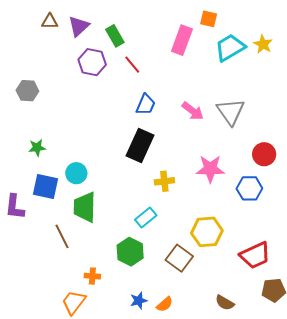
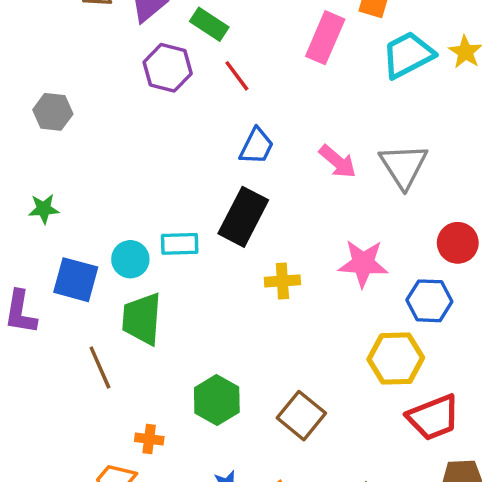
green rectangle: (115, 36) -> (209, 24), turned -30
green star: (37, 148) -> (44, 209), moved
cyan rectangle: (146, 217) -> (180, 244), moved, turned 35
yellow hexagon: (207, 232) -> (396, 359), moved

